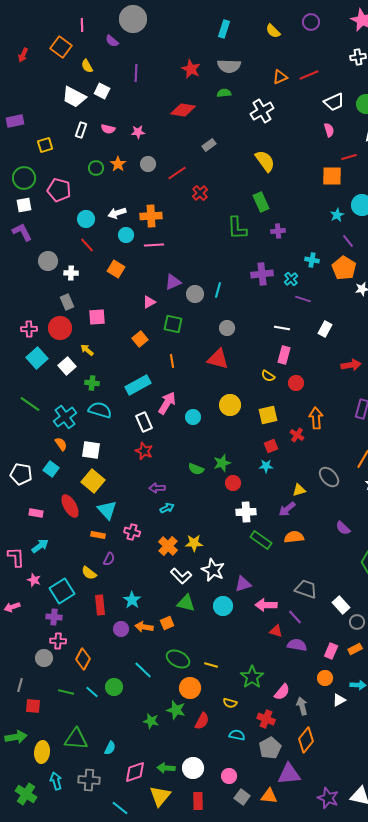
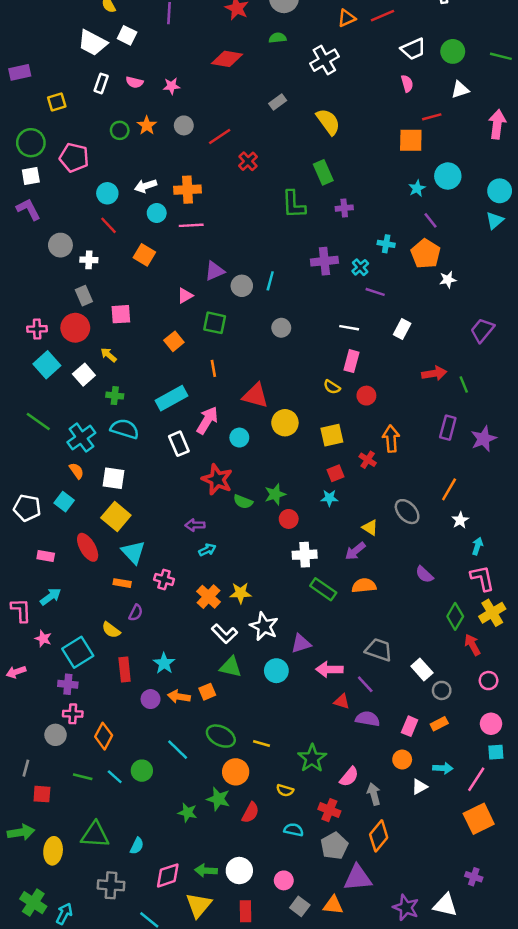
gray rectangle: (209, 145) -> (278, 102), moved
red triangle: (218, 359) -> (255, 396), moved
red star: (144, 451) -> (217, 479), moved, size x1.4
yellow triangle: (299, 490) -> (370, 528), turned 48
cyan arrow: (56, 781) -> (64, 914), moved, turned 42

